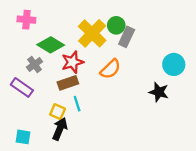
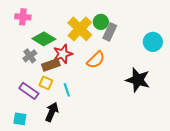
cyan circle: (174, 64) -> (153, 42), moved
brown rectangle: (68, 83) -> (51, 65), moved
purple rectangle: (22, 87) -> (29, 91), moved
black star: (159, 92) -> (138, 80), size x1.4
yellow square: (58, 112) -> (46, 83), moved

